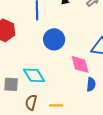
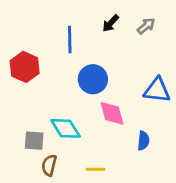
pink diamond: (80, 64) -> (112, 113), moved
brown semicircle: (31, 102) -> (49, 165), moved

